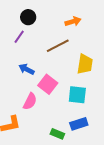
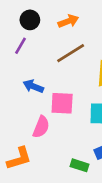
orange arrow: (73, 21) -> (68, 21), moved
pink square: (48, 84) -> (62, 103), turned -30

